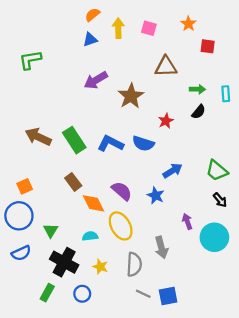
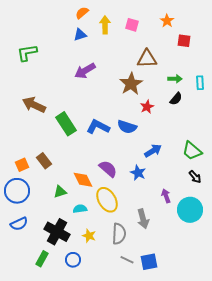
brown star: (131, 96) -> (131, 84), moved
brown arrow: (38, 137) -> (34, 105), moved
brown rectangle: (73, 182) -> (44, 161), moved
green triangle: (51, 230) -> (60, 192), moved, turned 40

